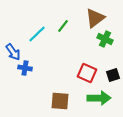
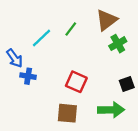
green cross: (105, 39) -> (118, 44), turned 35
red square: (87, 73) -> (76, 82), moved

